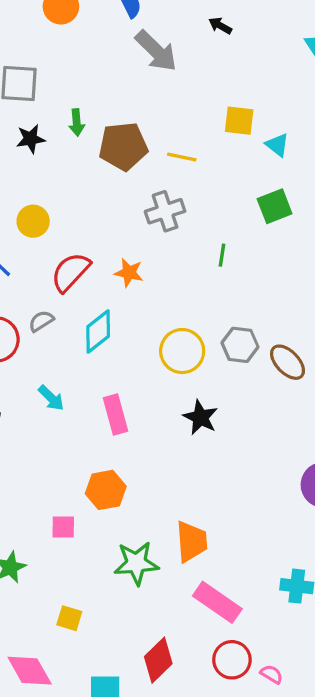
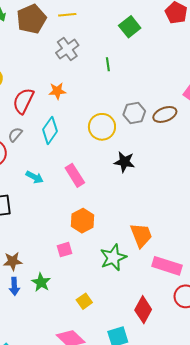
brown ellipse: (288, 362) -> (165, 114), turned -50
yellow square: (69, 618) -> (84, 301), turned -35

